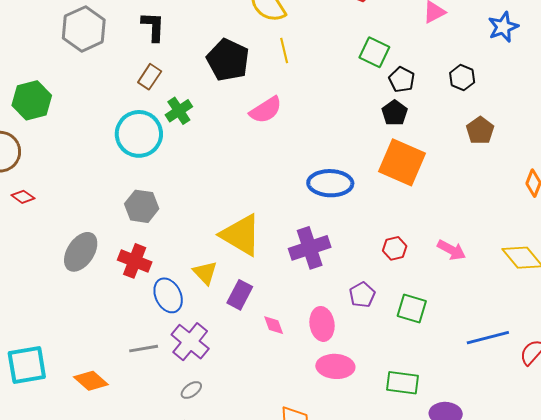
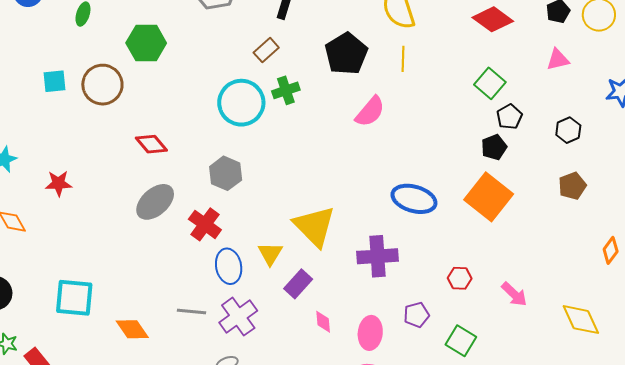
pink semicircle: (266, 110) -> (370, 112), turned -32
red diamond: (23, 197) -> (151, 144), moved, size x1.4

